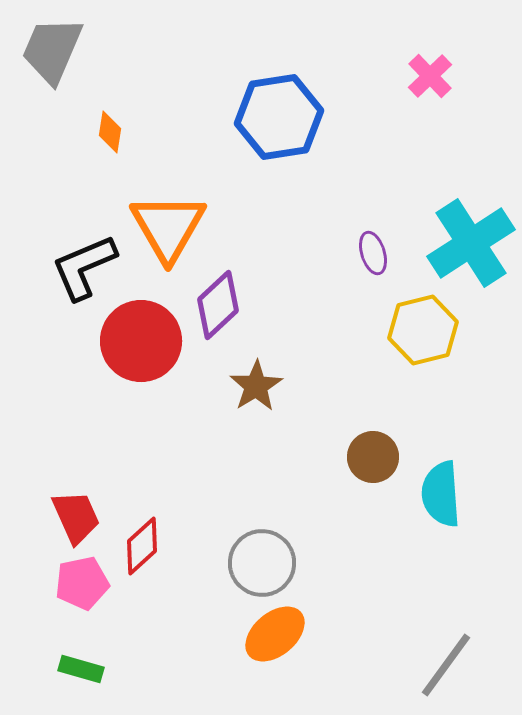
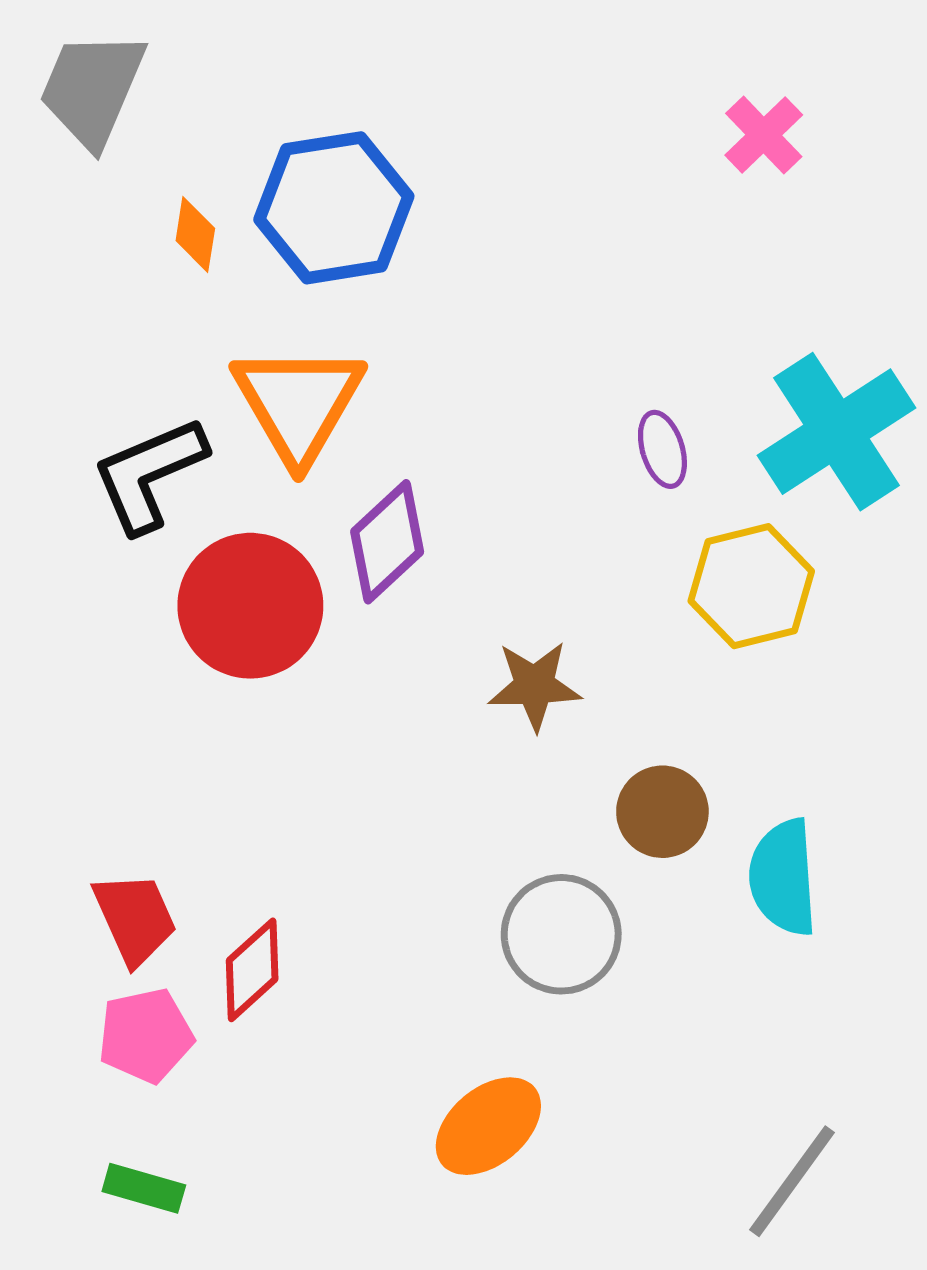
blue hexagon: (279, 117) -> (334, 208), moved
brown star: (256, 386) -> (535, 686), moved, turned 30
gray circle: (262, 563) -> (561, 934), moved

